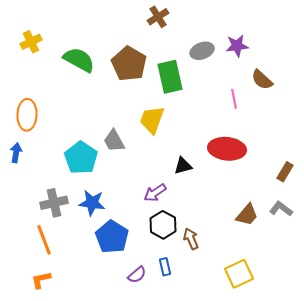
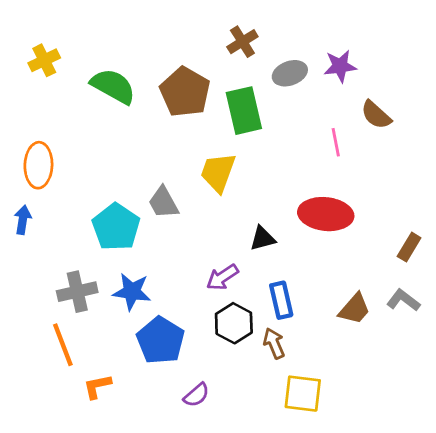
brown cross: (158, 17) -> (242, 42), moved
blue rectangle: (165, 267) -> (281, 300), moved, size x1.4
yellow square: (239, 274) -> (303, 394), moved, turned 32
orange L-shape: (41, 280) -> (97, 386), moved

